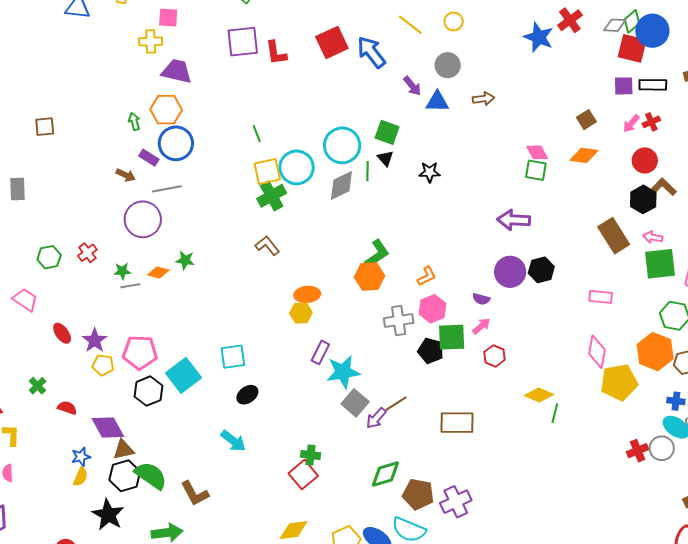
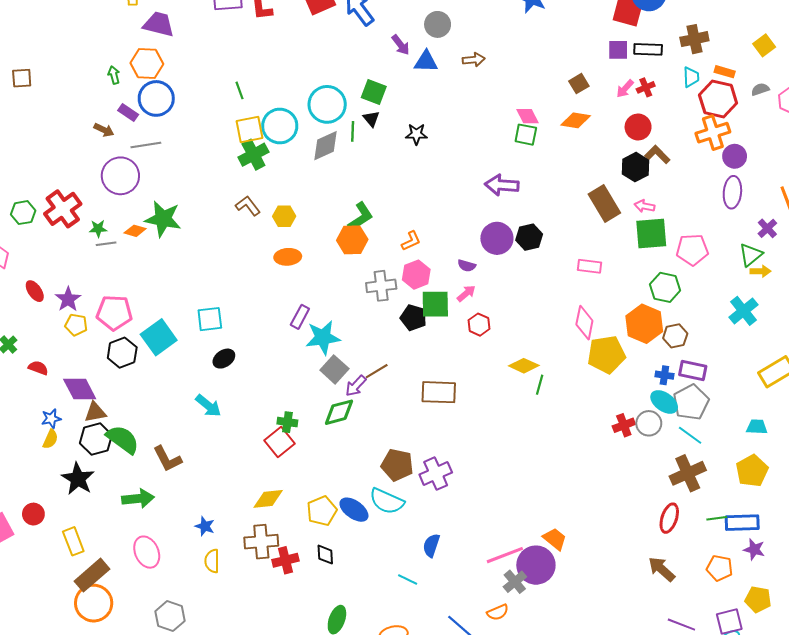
red cross: (87, 253) -> (63, 209), size x1.8
green star: (185, 260) -> (163, 219), size x1.8
yellow hexagon: (301, 313) -> (284, 216), moved
green diamond: (385, 474) -> (339, 412), moved

